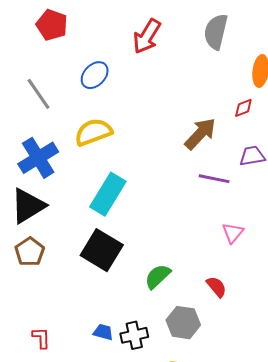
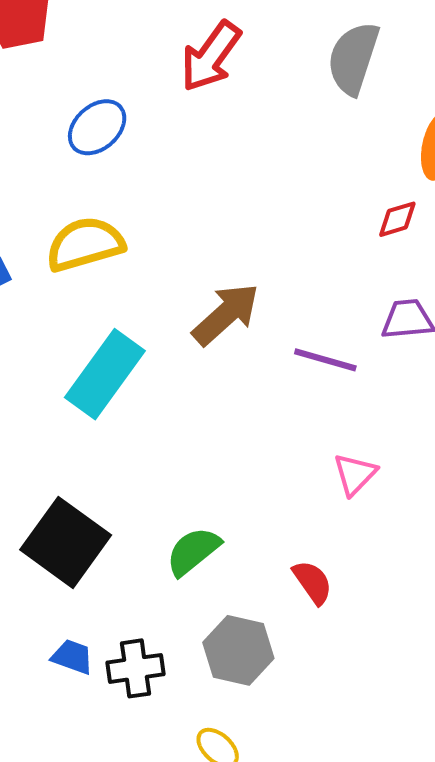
brown arrow: (200, 134) -> (226, 314), moved
black square: (102, 250) -> (66, 542), moved

